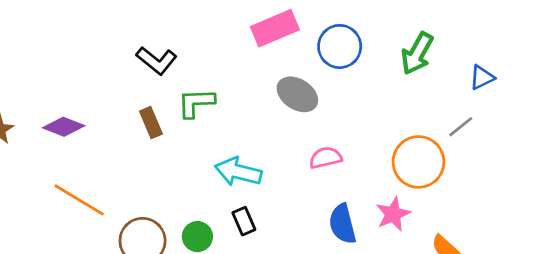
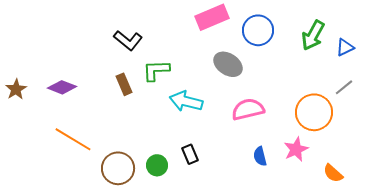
blue triangle: (482, 77) -> (345, 47), moved
pink semicircle: (326, 158) -> (248, 109), size x1.4
cyan arrow: (238, 172) -> (186, 101), moved
blue semicircle: (342, 224) -> (260, 156), size x0.7

